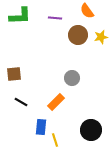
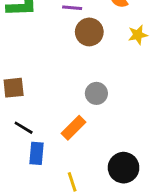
brown circle: (78, 35) -> (89, 32), moved
blue rectangle: (41, 127) -> (36, 153), moved

